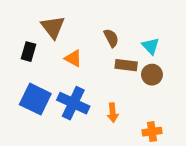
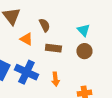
brown semicircle: (111, 38) -> (44, 25), moved
brown rectangle: (126, 65) -> (53, 48), moved

